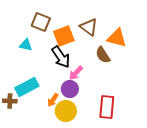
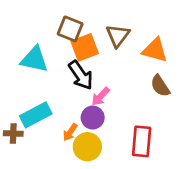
brown square: (41, 22) -> (70, 29), moved
brown triangle: (89, 27) -> (118, 36), turned 30
cyan triangle: (26, 45) -> (34, 59), size x1.6
brown semicircle: (103, 55) -> (160, 86), moved

